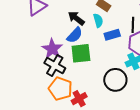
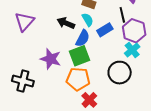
blue semicircle: (75, 35) -> (83, 38), moved
black cross: (55, 66) -> (23, 81), moved
orange pentagon: (60, 89) -> (78, 79), moved

